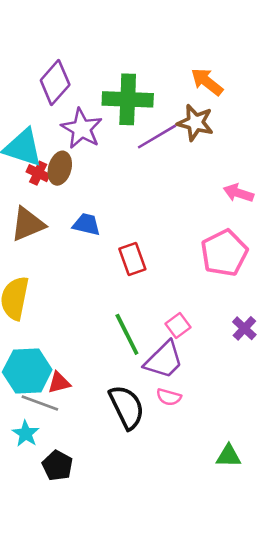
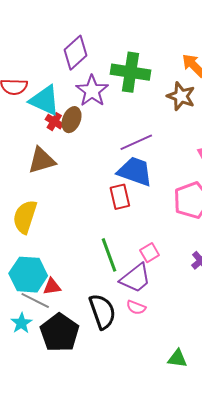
purple line: (157, 137) -> (136, 142), moved
blue trapezoid: (86, 224) -> (135, 171), moved, size x1.6
black pentagon: (58, 466) -> (60, 333), moved, size x1.6

